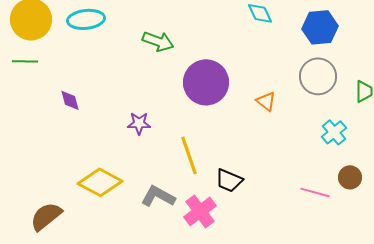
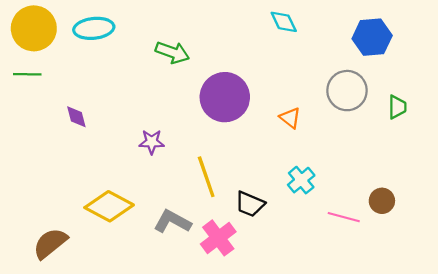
blue hexagon: (320, 27) -> (372, 37), moved
cyan cross: (334, 132) -> (301, 180), moved

